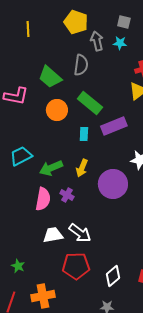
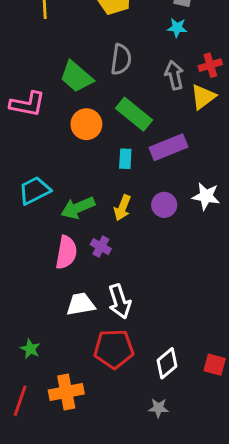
gray arrow: (97, 41) -> (174, 75), moved
purple circle: (113, 184) -> (164, 205), moved, size x0.6
white arrow: (80, 233) -> (120, 301), turned 35

